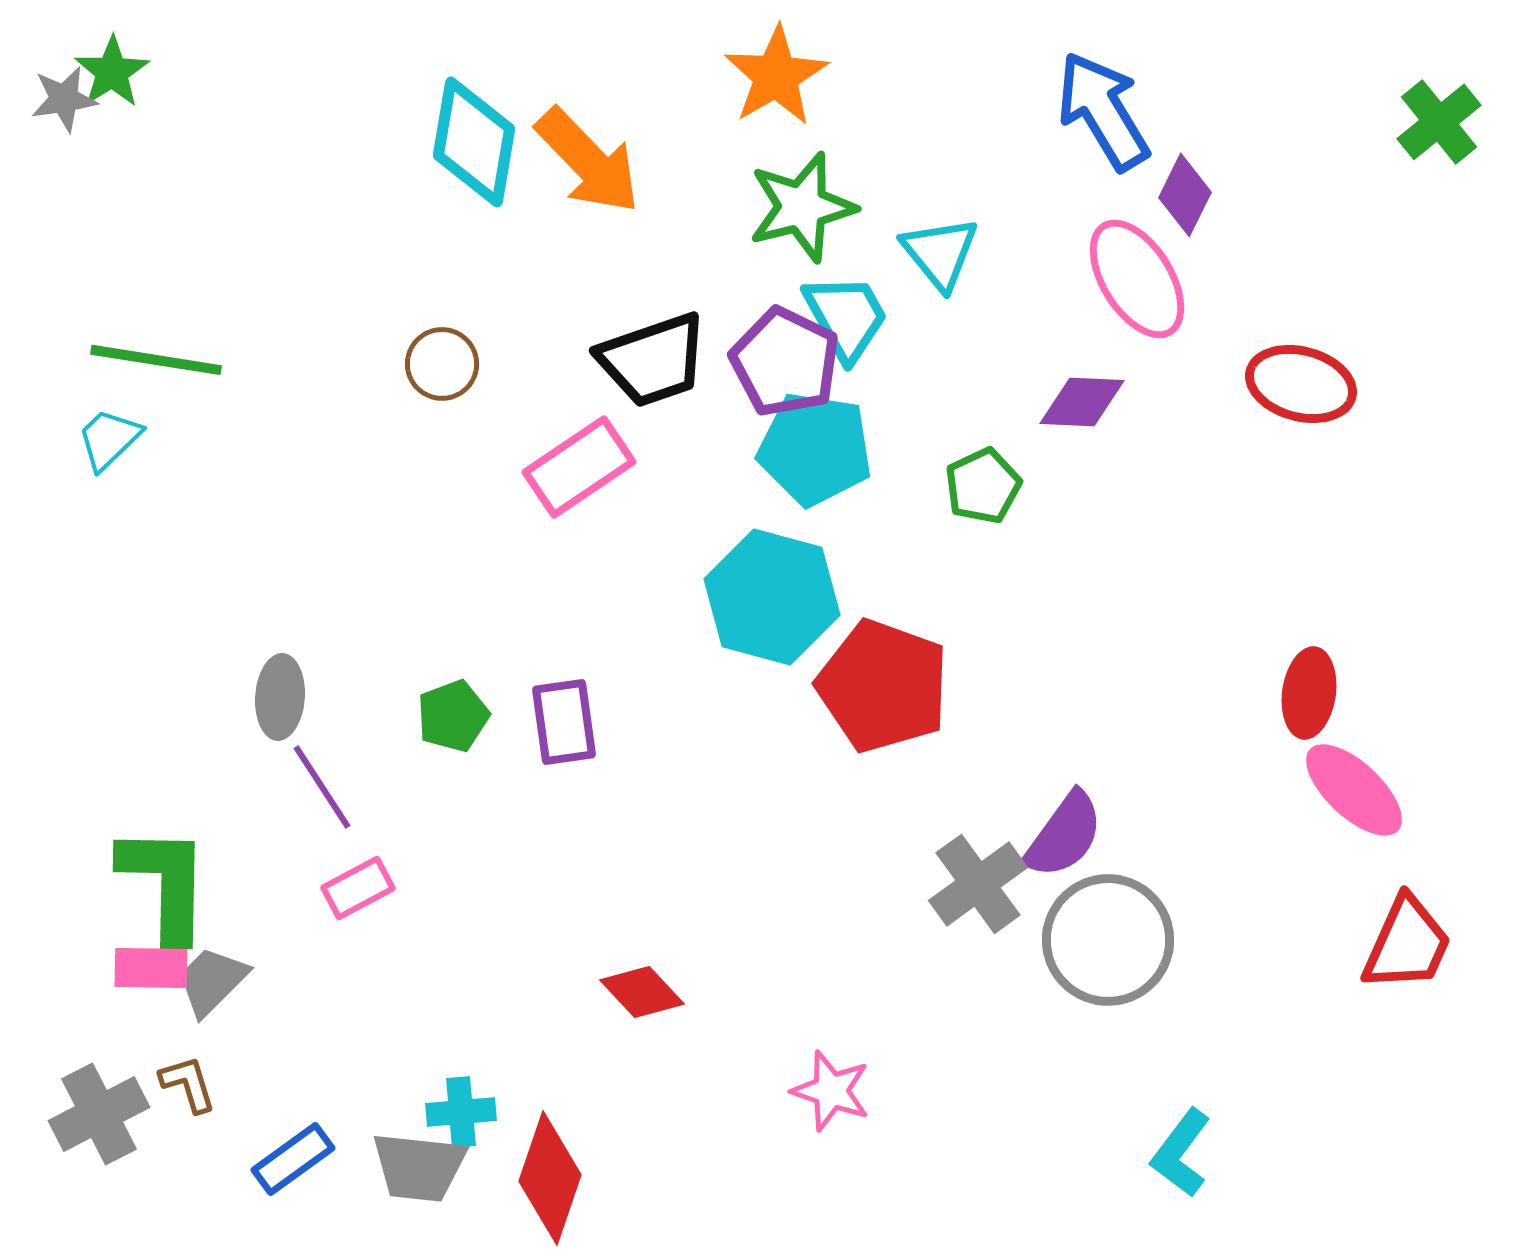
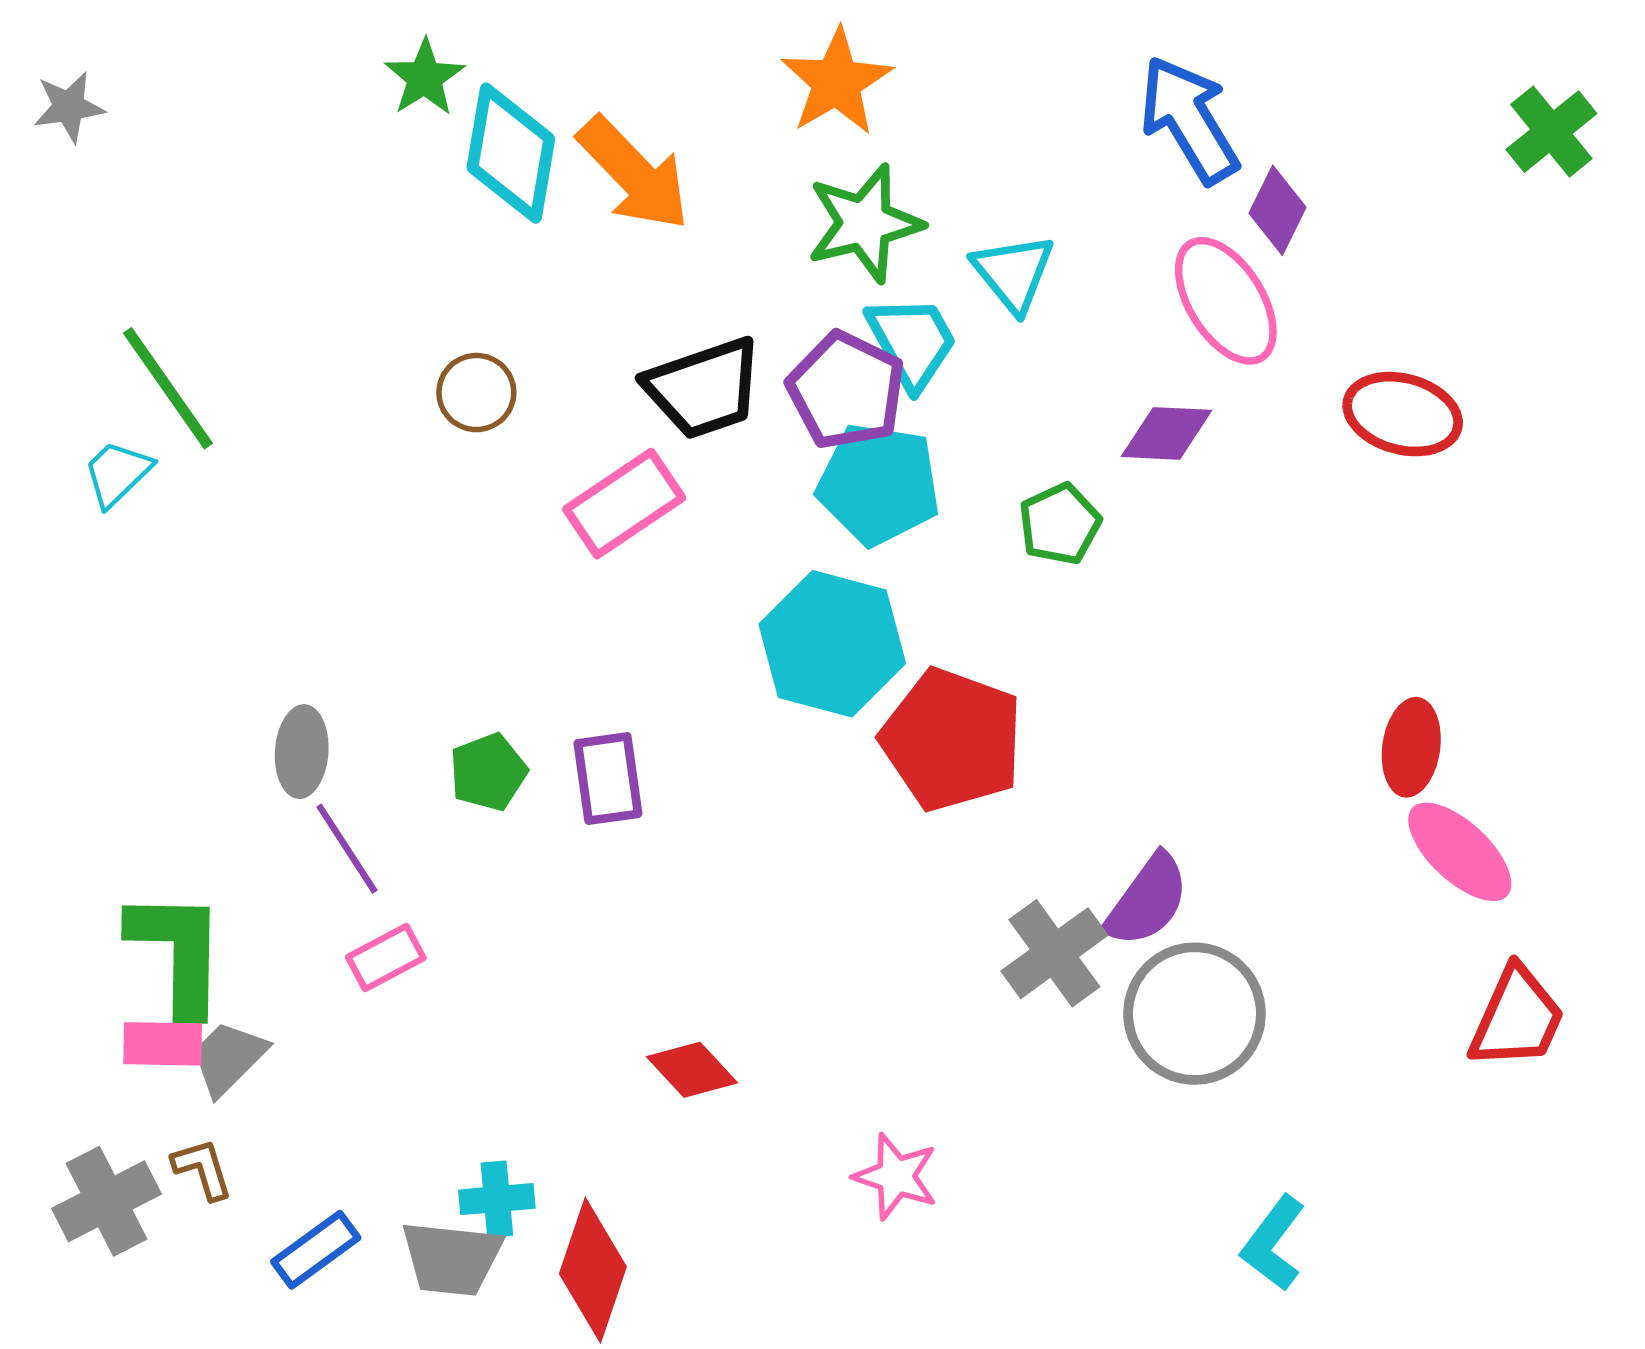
green star: (112, 72) -> (425, 78), moved
green line: (156, 360) -> (168, 388), turned 46

